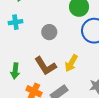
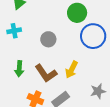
green arrow: (15, 71) -> (19, 69), moved

